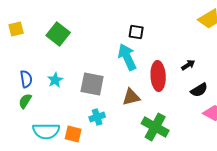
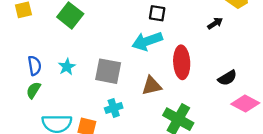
cyan arrow: (127, 57) -> (147, 41), turned -84
black arrow: (188, 65) -> (215, 23), moved

